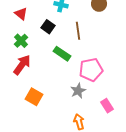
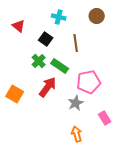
green cross: (21, 41) -> (39, 61), moved
red arrow: (22, 65) -> (48, 87), moved
orange square: (34, 97) -> (15, 94), moved

